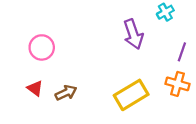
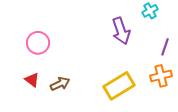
orange cross: (177, 84) -> (161, 76), turned -30

